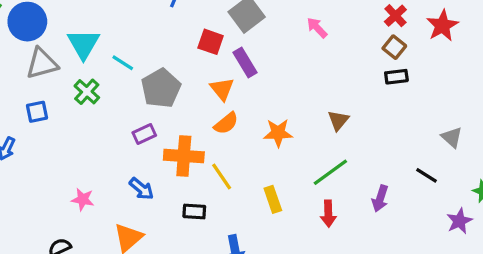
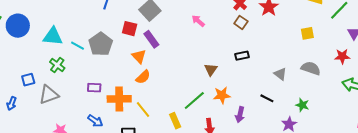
pink arrow: (317, 28) -> (198, 21), moved
cyan triangle: (83, 44) -> (53, 36), turned -50
gray triangle: (42, 63) -> (49, 95), moved
black rectangle: (396, 77) -> (242, 56), moved
gray pentagon: (161, 88) -> (101, 44), moved
orange star: (278, 133) -> (222, 95), moved
purple rectangle: (144, 134) -> (94, 88), turned 32
green line: (330, 172) -> (194, 100), moved

